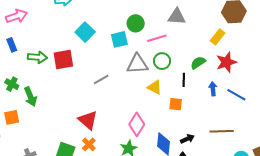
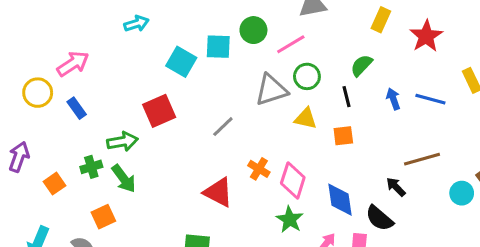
cyan square: (119, 39) -> (218, 47), moved, turned 30
green arrow: (37, 57) -> (122, 142), moved
red star: (226, 62) -> (426, 36), moved
green cross: (12, 84) -> (91, 167), turned -32
black arrow: (187, 139) -> (396, 187), moved, turned -96
orange cross: (89, 144) -> (259, 169), moved

